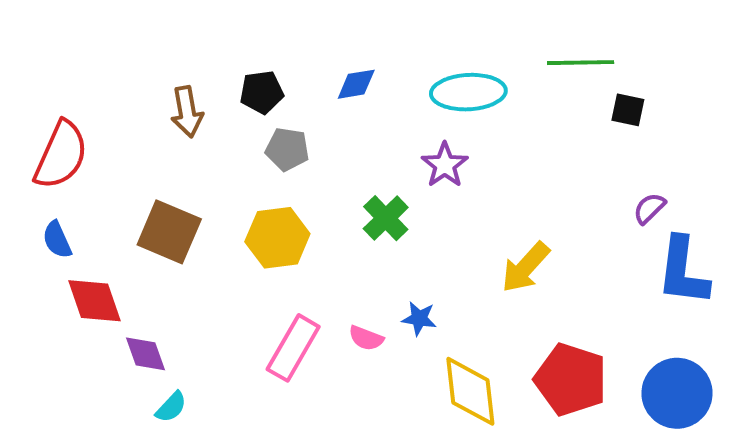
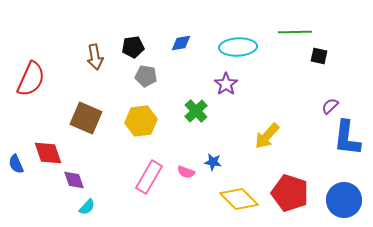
blue semicircle: (57, 240) -> (16, 164), moved
yellow diamond: (470, 391) -> (239, 199), turned -39

